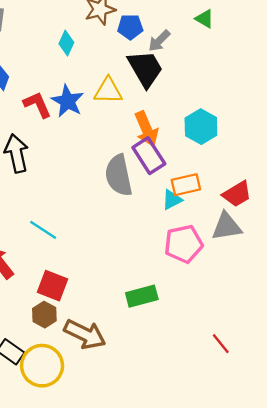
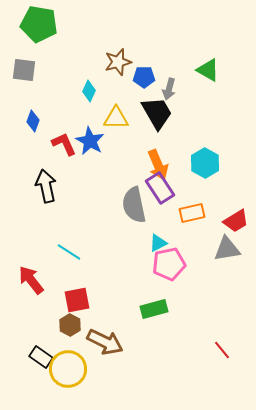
green triangle: (204, 19) -> (208, 70), size x1.4
gray arrow: (159, 41) -> (169, 89), turned -30
yellow triangle: (108, 91) -> (116, 118), moved
cyan triangle: (172, 200) -> (158, 243), moved
pink pentagon: (184, 244) -> (169, 264), moved
red square: (52, 286) -> (77, 300), turned -32

